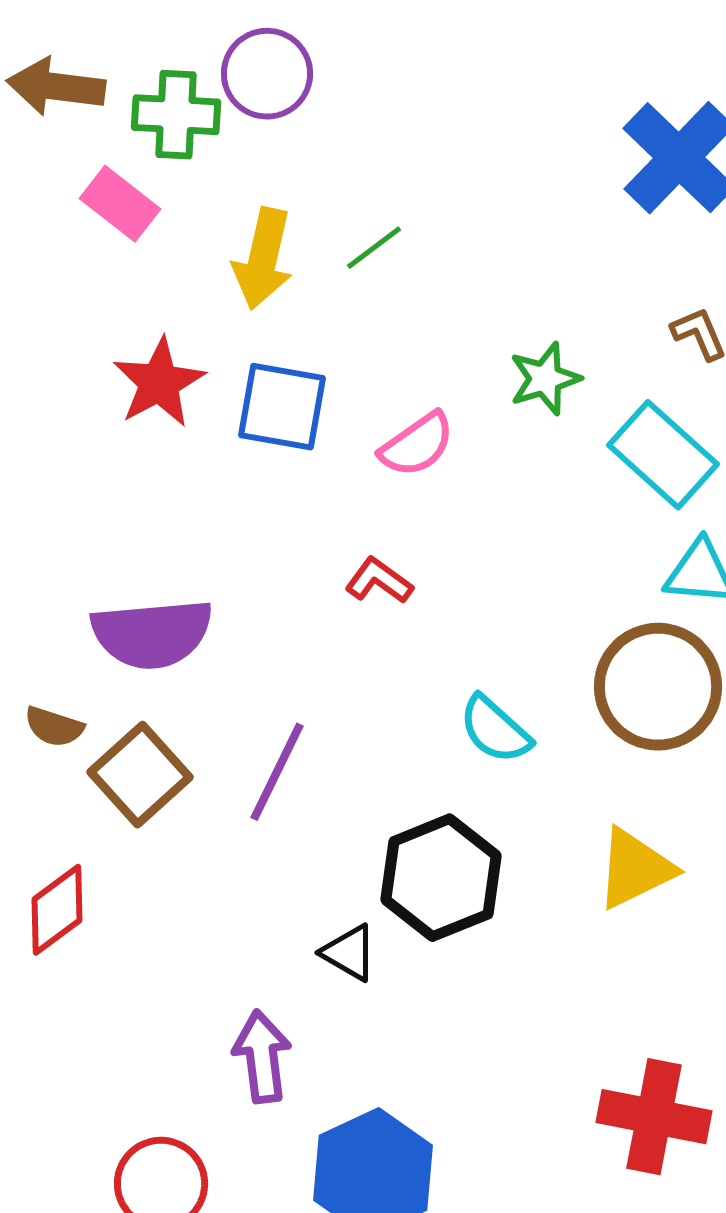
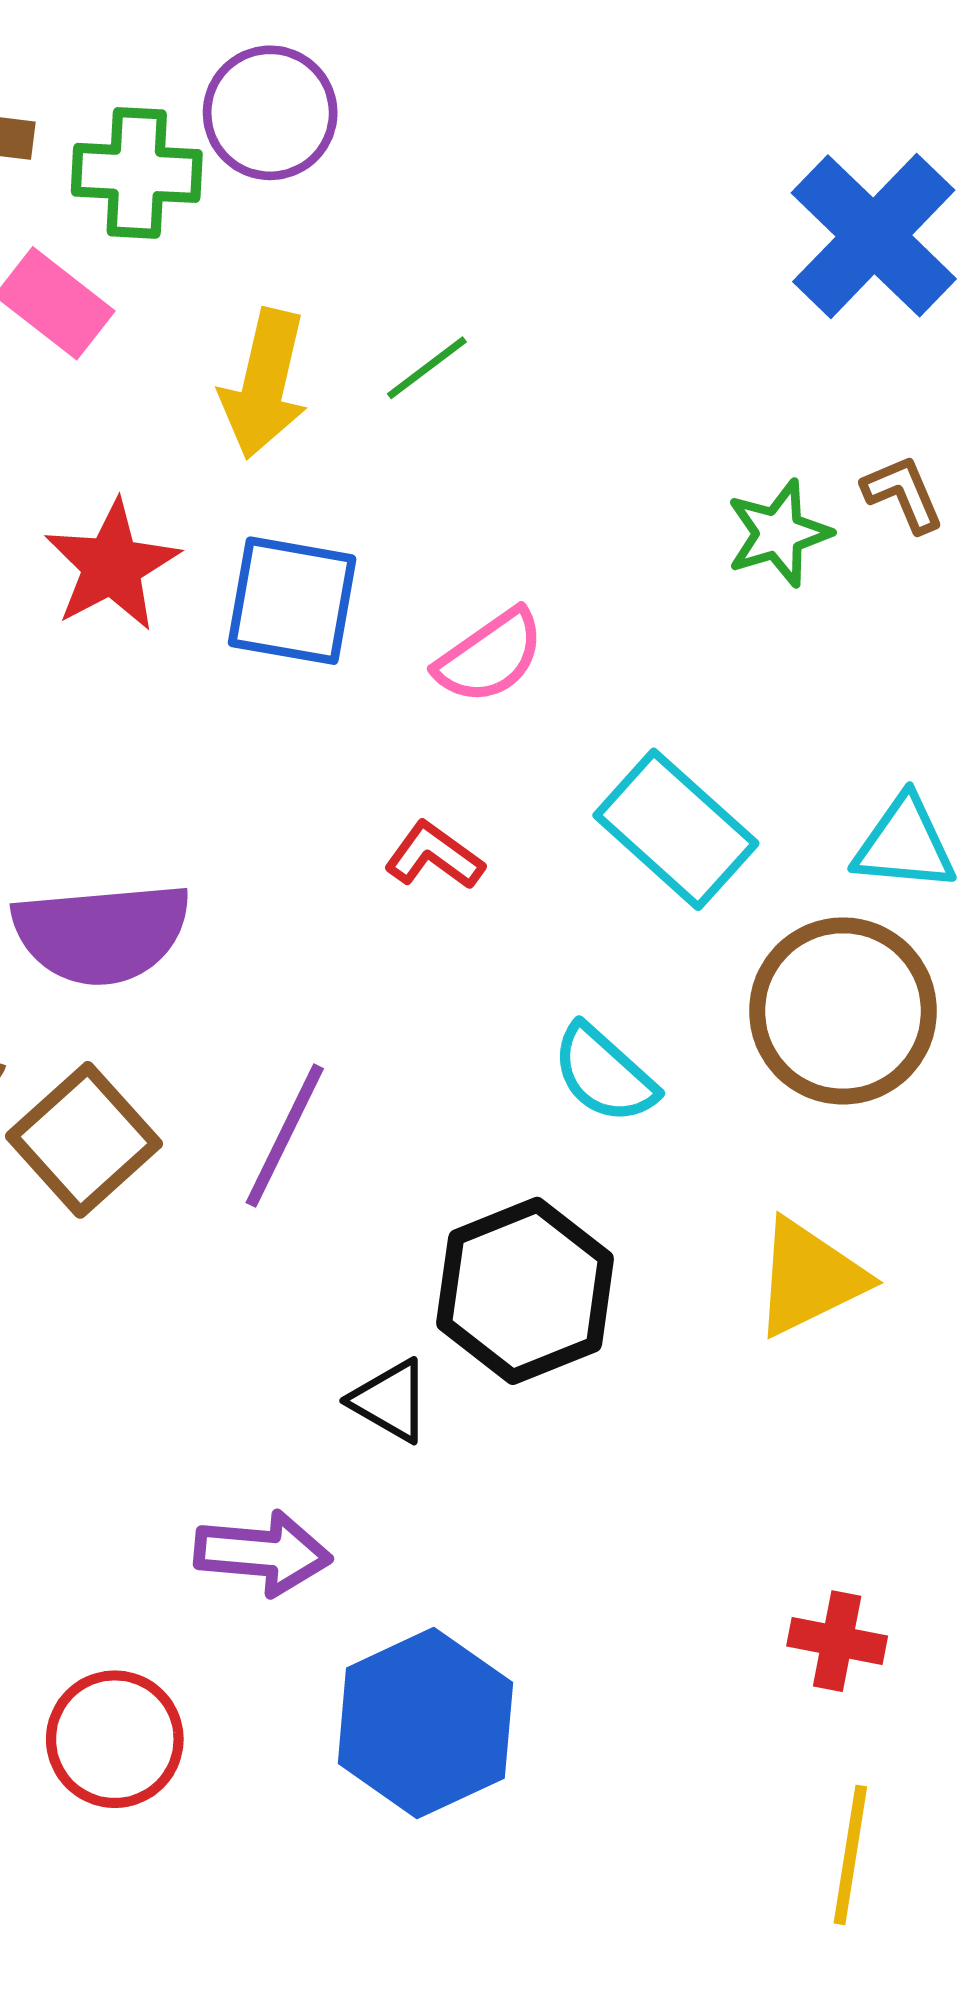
green star: (545, 379) -> (779, 533), moved
cyan rectangle: (663, 455) -> (676, 829), moved
purple arrow: (262, 1057) -> (263, 1553), turned 102
red cross: (654, 1117) -> (837, 1641), size x0.6

